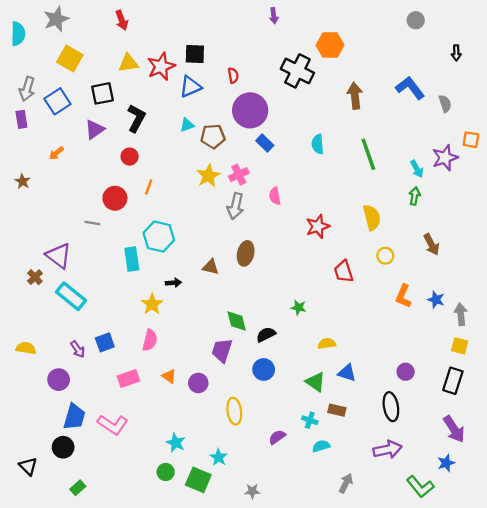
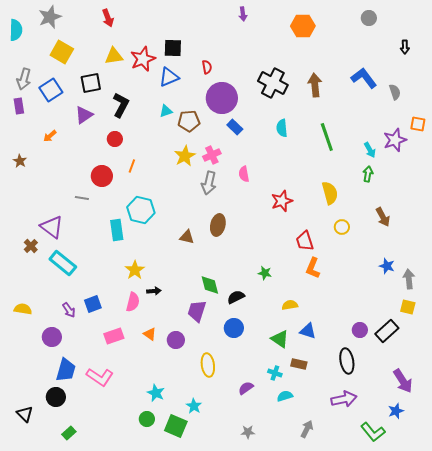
orange hexagon: (330, 45) -> (303, 26), moved
black cross: (297, 71) -> (273, 83), moved
black arrow: (173, 283) -> (154, 291), moved
orange L-shape: (403, 296) -> (313, 268), moved
black rectangle: (453, 381) -> (387, 331), moved, turned 30
gray star: (252, 491) -> (248, 432), moved

